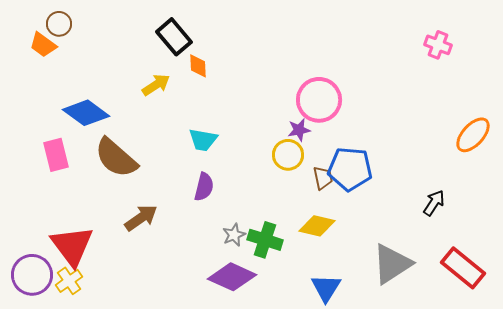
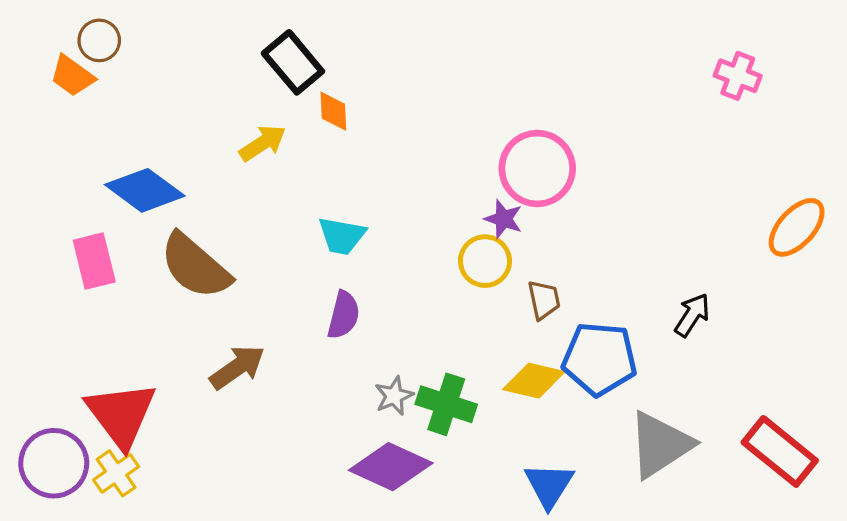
purple star: (299, 130) -> (504, 219), turned 30
blue pentagon: (350, 169) -> (600, 359), moved
black arrow: (434, 203) -> (692, 315), moved

